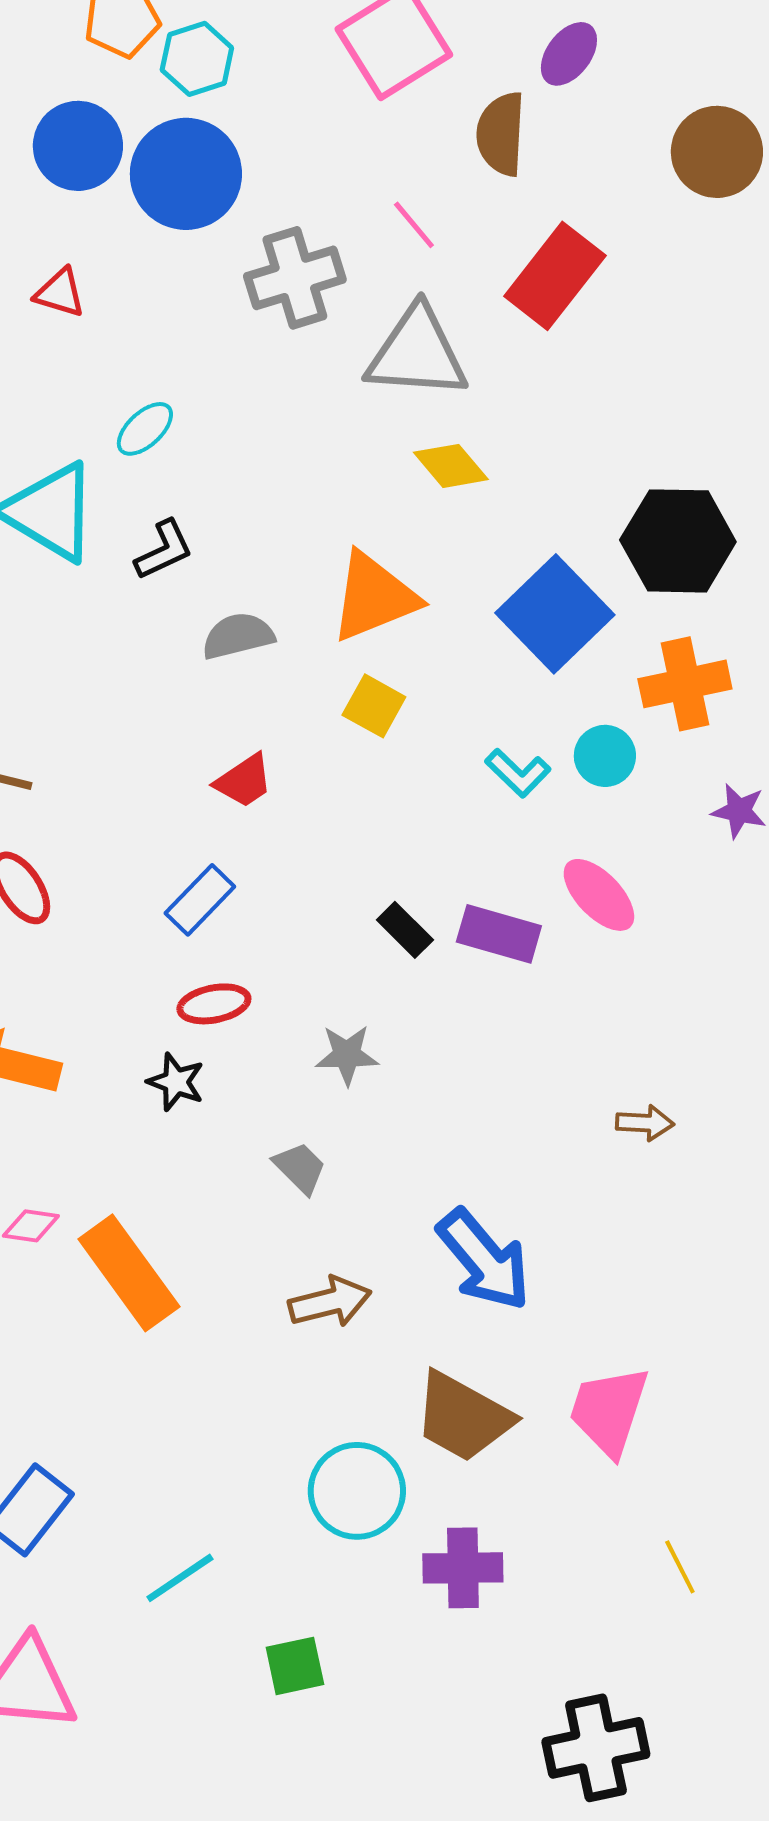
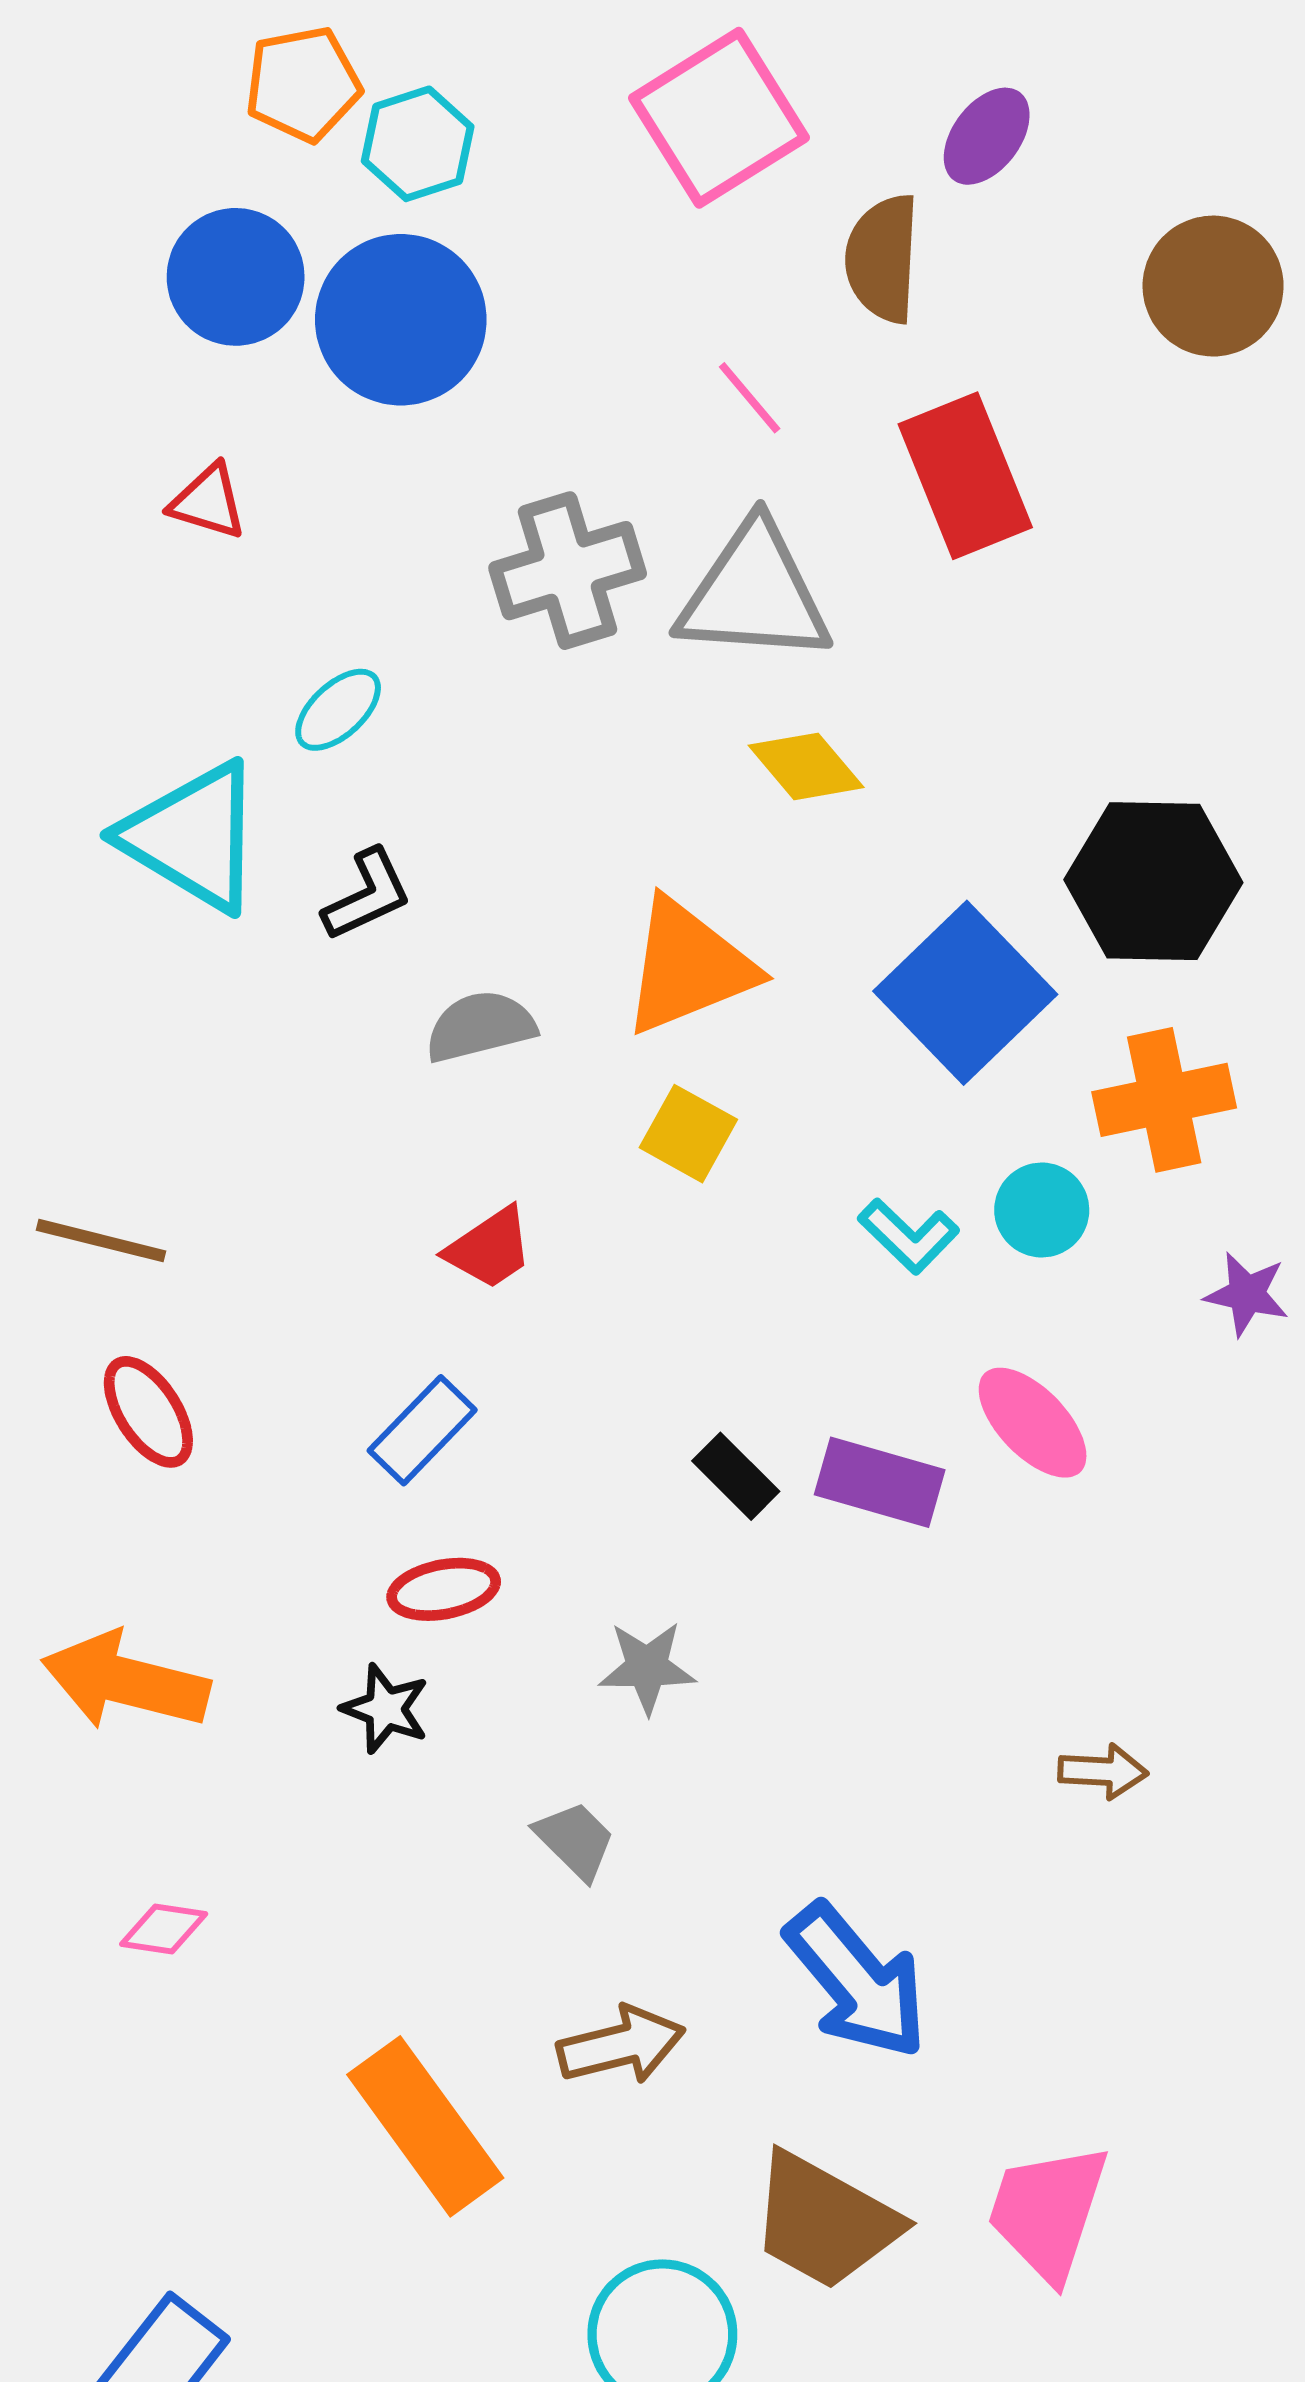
red rectangle: (555, 276) -> (965, 476), turned -60
gray cross: (295, 278) -> (568, 571), moved
orange rectangle: (129, 1273) -> (425, 2126), moved

